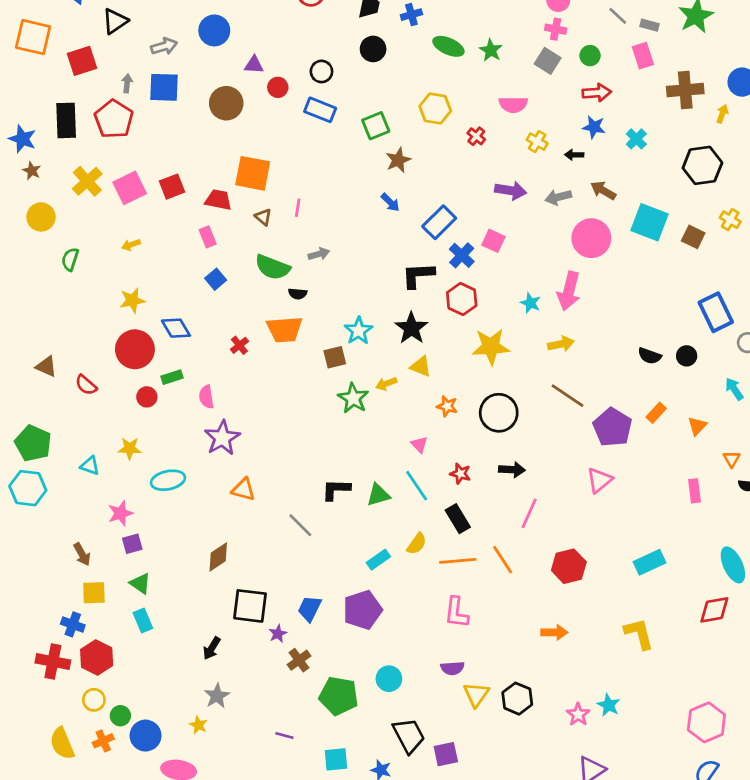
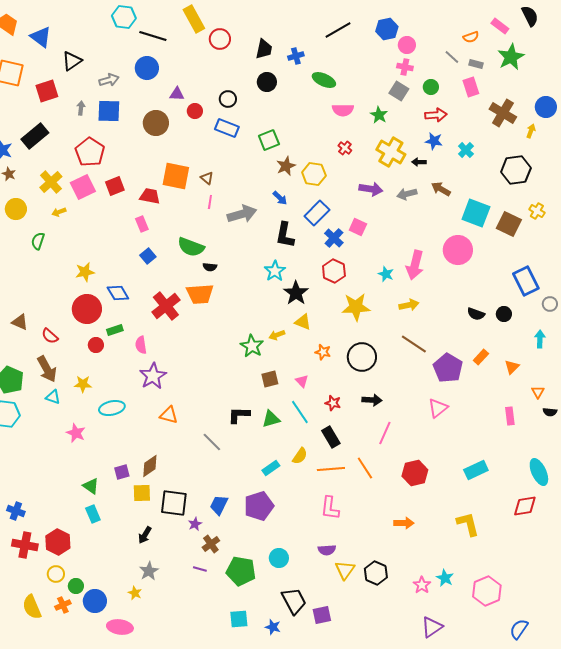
green star: (491, 50) -> (379, 115), moved
brown cross: (685, 90) -> (503, 113), turned 36
pink semicircle: (513, 105) -> (343, 110), moved
yellow hexagon: (435, 109) -> (314, 174), moved
red pentagon: (114, 119) -> (90, 152), moved
black rectangle: (66, 120) -> (35, 136), turned 52
yellow cross: (537, 142) -> (391, 152), size x1.8
brown triangle: (263, 217) -> (207, 178), moved
brown square: (693, 237) -> (509, 224), size x1.4
pink circle: (591, 238) -> (458, 250), moved
yellow arrow: (131, 245) -> (59, 212), moved
gray arrow: (319, 254) -> (242, 214), moved, size x1.8
black L-shape: (418, 275) -> (285, 235), moved, turned -76
cyan star: (359, 331) -> (275, 271), moved
red cross: (239, 345) -> (166, 306), size x2.0
brown square: (335, 357) -> (270, 379), moved
cyan arrow: (734, 389) -> (540, 339), turned 36
pink star: (120, 513) -> (76, 433), turned -30
purple square: (132, 544) -> (122, 472), moved
brown arrow: (82, 554) -> (47, 369), moved, size x1.5
yellow square: (94, 593) -> (142, 493), moved
blue cross: (73, 624) -> (16, 511), moved
pink hexagon: (706, 722) -> (487, 591), moved
purple line: (284, 736) -> (200, 569), moved

